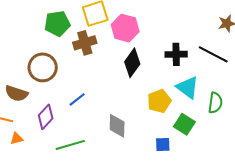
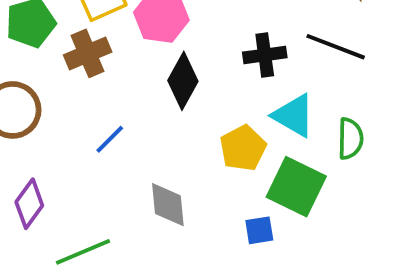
blue line: (77, 99) -> (110, 139), moved
green square: (184, 124) -> (296, 187), size x1.4

